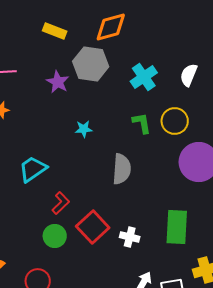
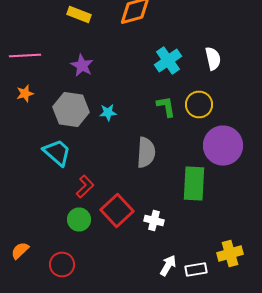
gray hexagon: (91, 64) -> (71, 110), moved
white semicircle: (189, 75) -> (213, 58), turned 145
cyan trapezoid: (33, 169) -> (57, 152), turned 76
green rectangle: (177, 227) -> (194, 184), moved

